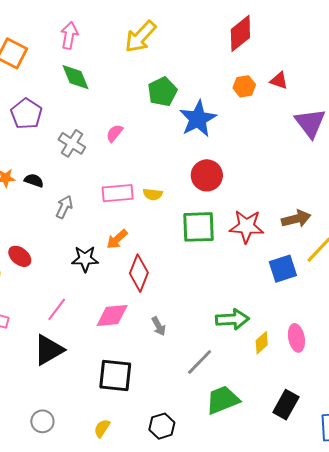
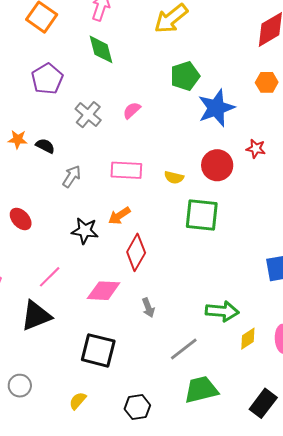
yellow semicircle: (153, 194) -> (174, 177), moved
red star: (247, 226) -> (256, 149), moved, size x0.6

